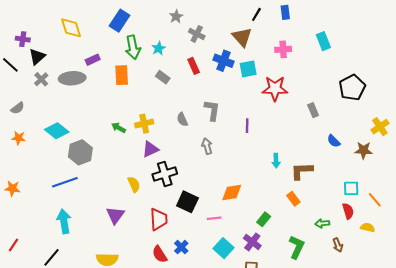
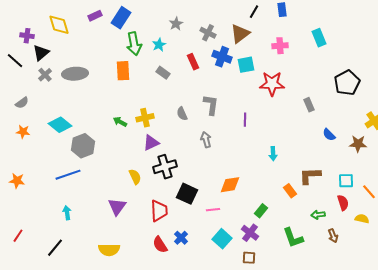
gray star: (176, 16) -> (176, 24), moved
yellow diamond: (71, 28) -> (59, 25), moved
gray cross: (197, 34) -> (208, 33), moved
brown triangle: (242, 37) -> (240, 34), turned 35
purple rectangle: (93, 60) -> (95, 16), moved
brown L-shape: (302, 171) -> (310, 176), moved
cyan arrow: (64, 221) -> (67, 213), size x0.6
green L-shape: (297, 247) -> (293, 238), turned 135

